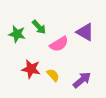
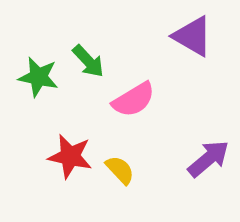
purple triangle: (85, 32) -> (193, 36), moved
purple arrow: (82, 80) -> (208, 159), moved

